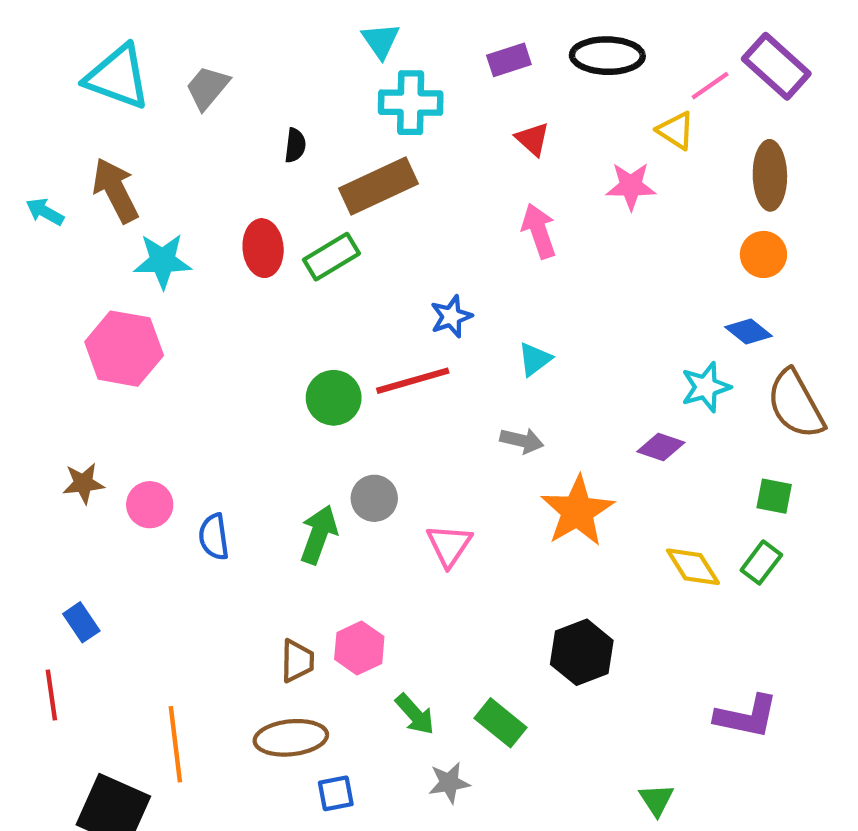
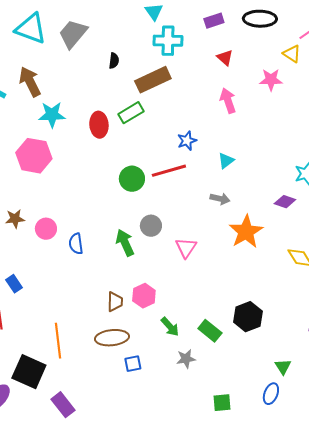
gray trapezoid: (207, 88) -> (73, 34), size x1.4
red ellipse: (263, 248) -> (99, 125), moved
green arrow: (319, 535) -> (125, 243), turned -44
black hexagon: (582, 652) -> (248, 317), moved

